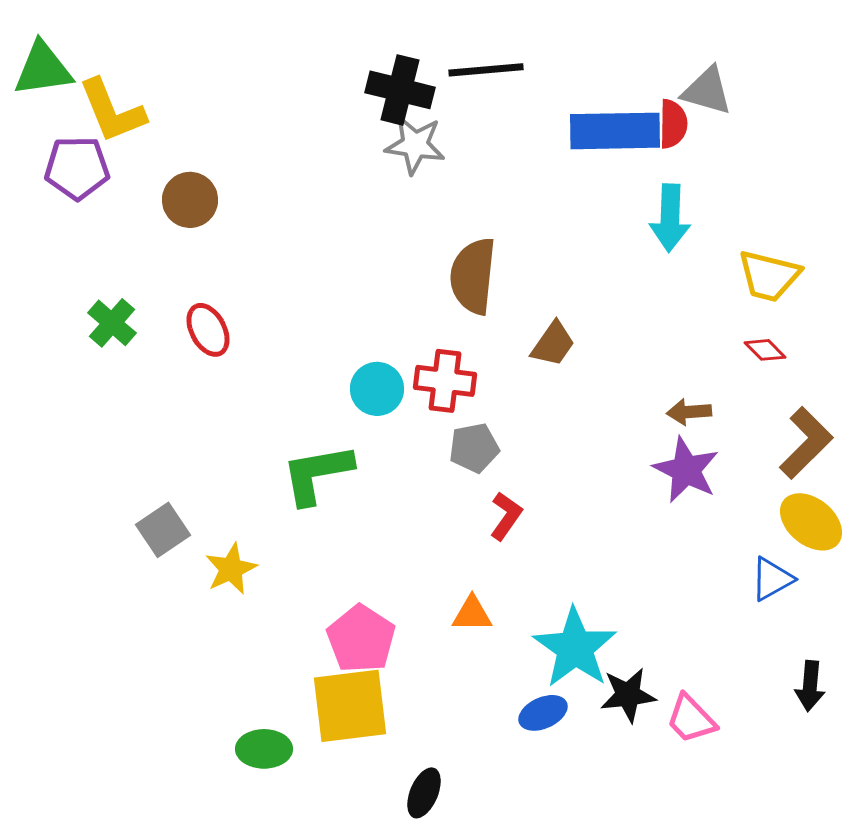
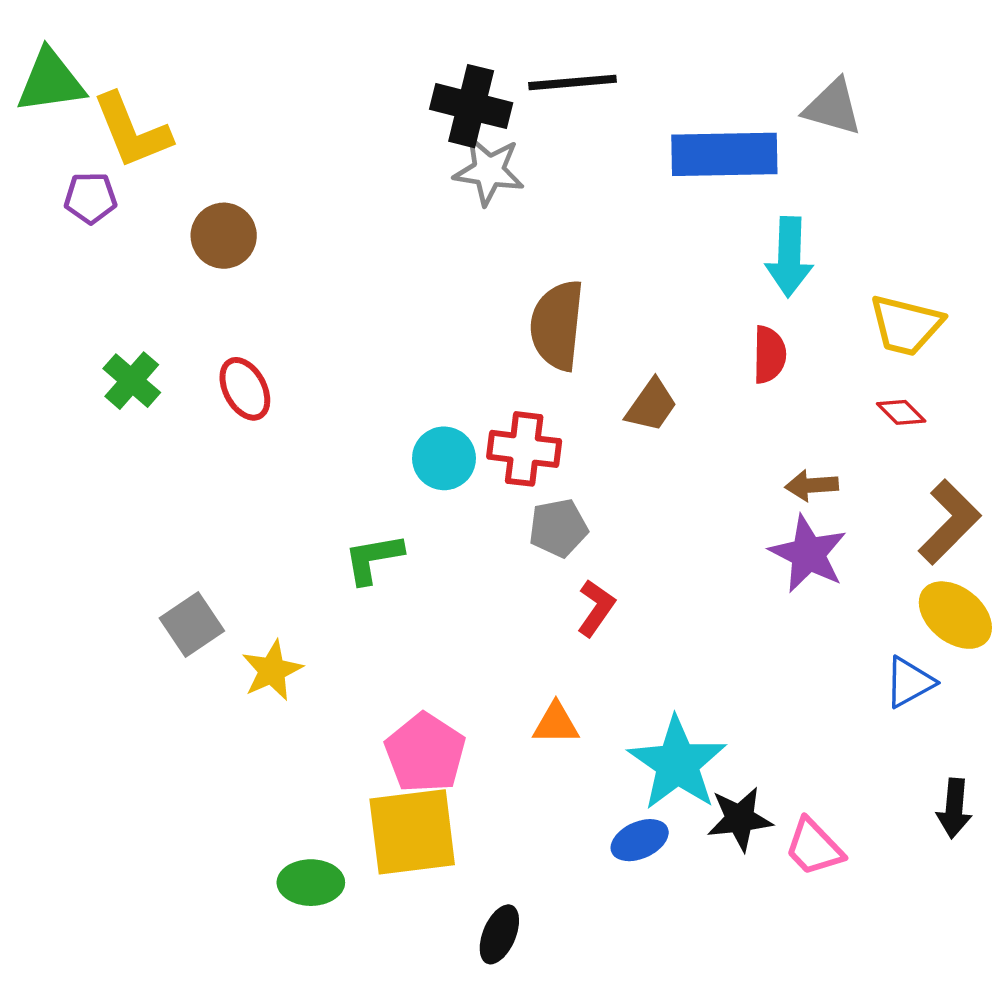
red semicircle: (673, 124) -> (769, 355), moved
purple pentagon: (77, 168) -> (91, 198), size x0.7
green L-shape: (317, 474) -> (373, 559), size x0.7

